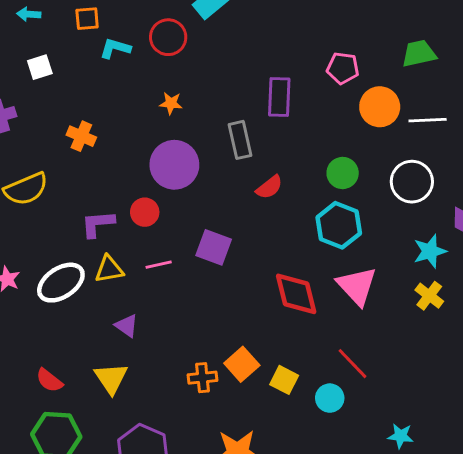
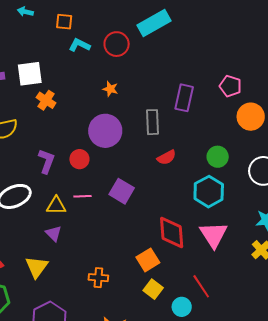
white square: (40, 67) -> (30, 74), moved, size x1.5
purple L-shape: (98, 224) -> (46, 161), turned 105
yellow triangle: (109, 269) -> (56, 206), moved
orange square: (242, 364) -> (148, 260), moved

